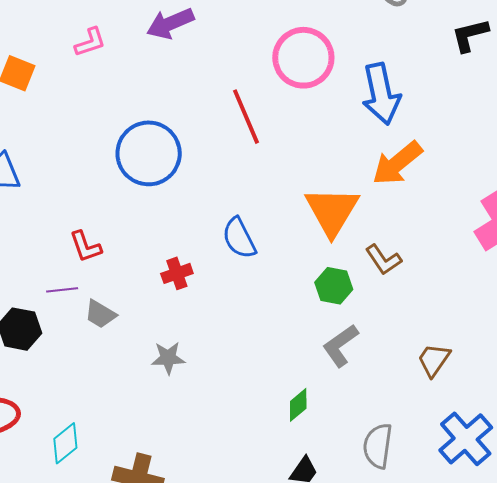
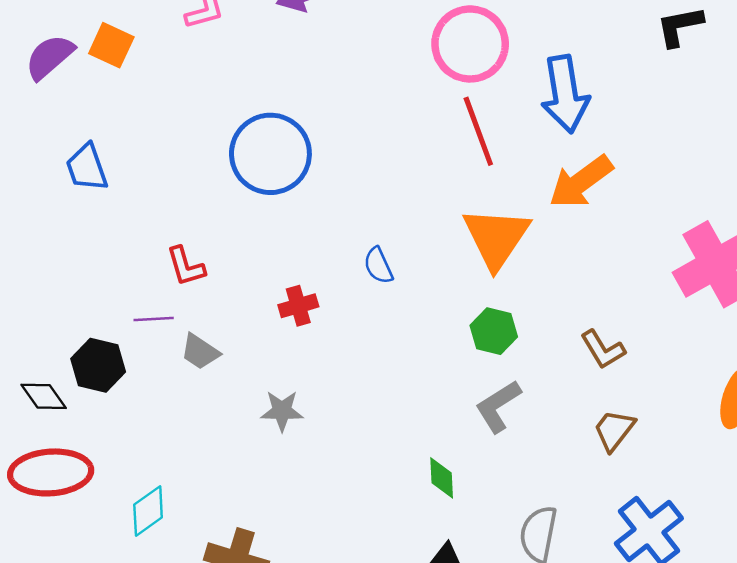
red line: (246, 117) -> (478, 131), moved
blue semicircle: (239, 238) -> (378, 266), size x0.7
brown L-shape: (383, 260) -> (603, 350), moved
green diamond: (298, 405) -> (442, 478), turned -56

